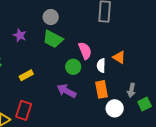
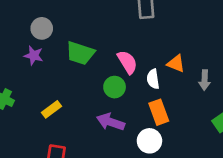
gray circle: (51, 17) -> (42, 28), moved
gray arrow: (131, 90) -> (204, 80), moved
white circle: (115, 108) -> (149, 141), moved

